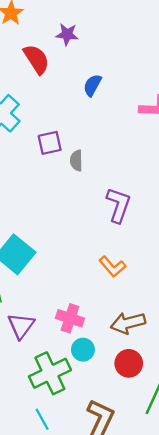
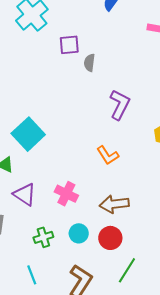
purple triangle: (21, 326) -> (25, 194), turned -40
cyan circle: (83, 350) -> (79, 233), moved
green cross: (50, 373) -> (43, 237), size x0.6

